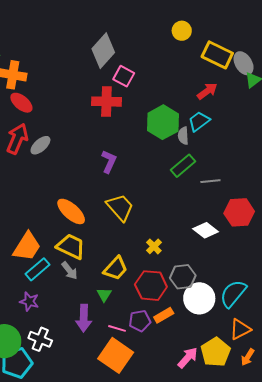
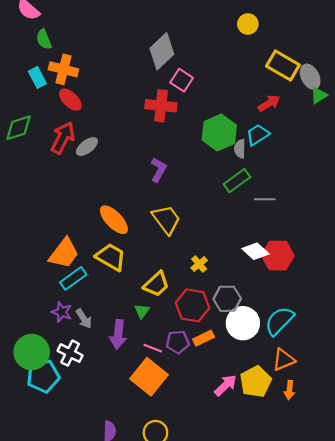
yellow circle: (182, 31) -> (248, 24), moved
red hexagon: (239, 212) -> (278, 256), moved
gray arrow: (70, 271) -> (84, 319), moved
orange arrow: (248, 357) -> (289, 390), turned -30

